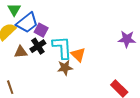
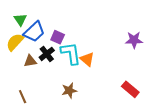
purple square: (41, 30) -> (58, 37), moved
brown star: (65, 68) -> (69, 90), moved

